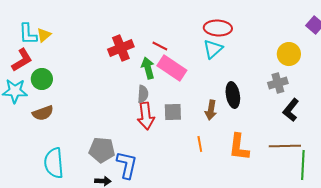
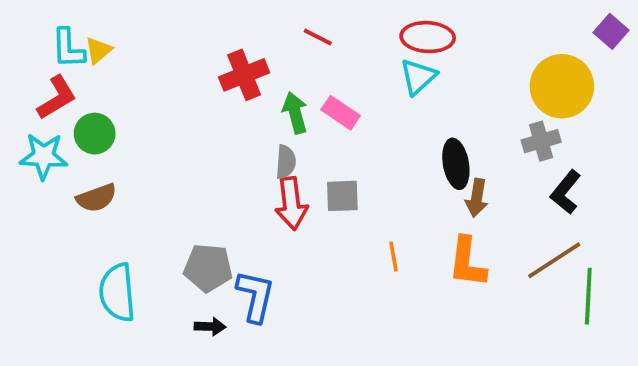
red line: (160, 46) -> (318, 37), moved
yellow circle: (289, 54) -> (562, 86), size x1.4
pink rectangle: (172, 68) -> (341, 113), size x0.7
brown arrow: (211, 110) -> (477, 198), moved
brown line: (285, 146) -> (554, 260), turned -32

